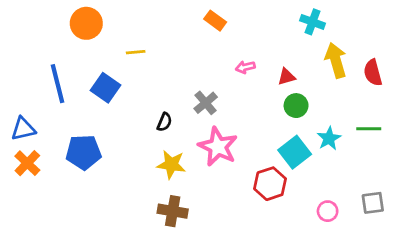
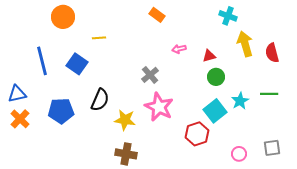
black semicircle: (164, 122) -> (100, 100), moved, size x1.6

